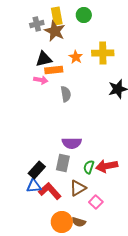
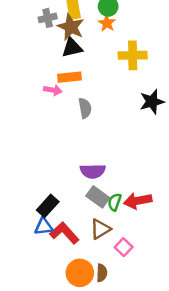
orange star: (76, 57) -> (107, 23), moved
black triangle: (44, 59) -> (72, 48), moved
gray rectangle: (63, 163) -> (98, 197), moved, turned -66
brown semicircle: (79, 222) -> (102, 273), turned -104

